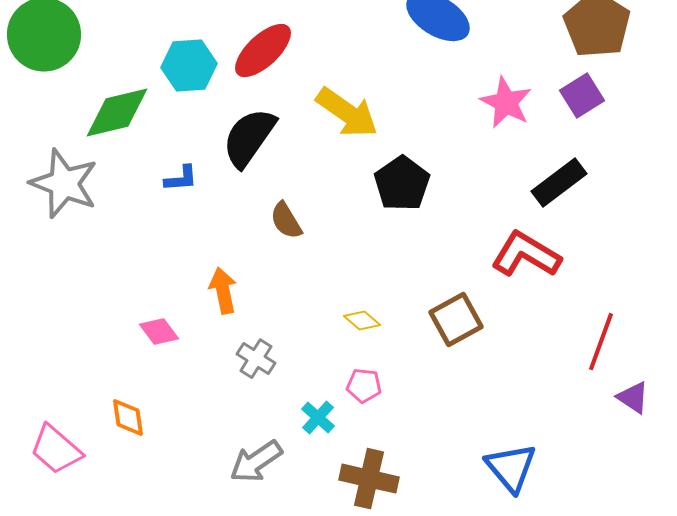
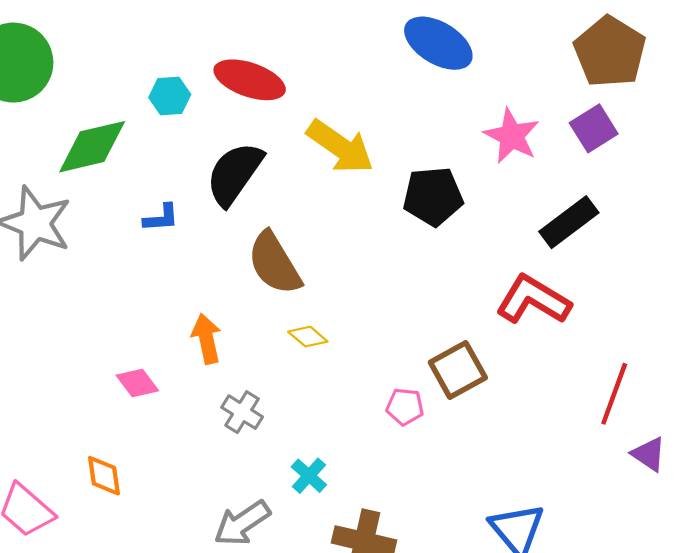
red ellipse: (263, 51) -> (250, 80), turned 62
cyan hexagon: (189, 66) -> (170, 96), size x0.7
black pentagon: (402, 184) -> (433, 196), moved, turned 30
brown semicircle: (286, 221) -> (274, 263), size x1.6
yellow diamond: (362, 321) -> (308, 337), moved
pink pentagon: (364, 386) -> (405, 407), moved

